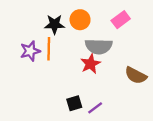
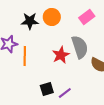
gray semicircle: (99, 46) -> (80, 47), moved, turned -110
orange line: (49, 49) -> (25, 56), moved

